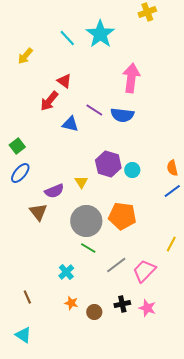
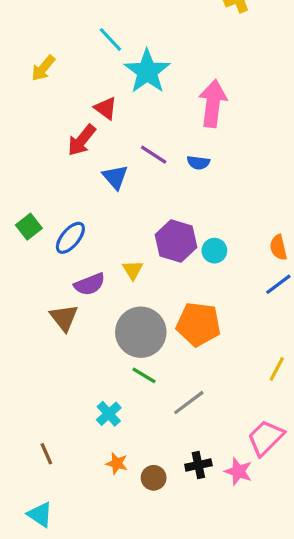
cyan star: (100, 34) -> (147, 71), moved
blue semicircle: (122, 115) -> (198, 163), size x0.6
blue triangle: (70, 124) -> (115, 177), turned 36
green square: (17, 146) -> (29, 227), moved
blue ellipse: (20, 173) -> (70, 238), moved
pink trapezoid: (144, 271) -> (266, 438), moved

